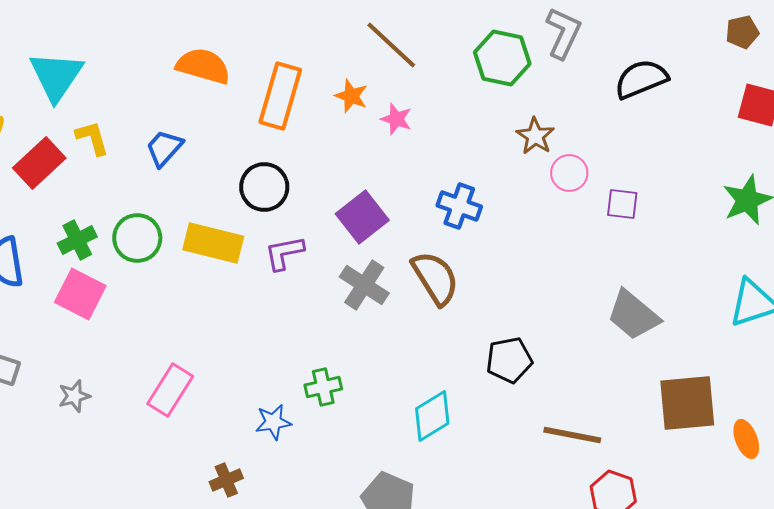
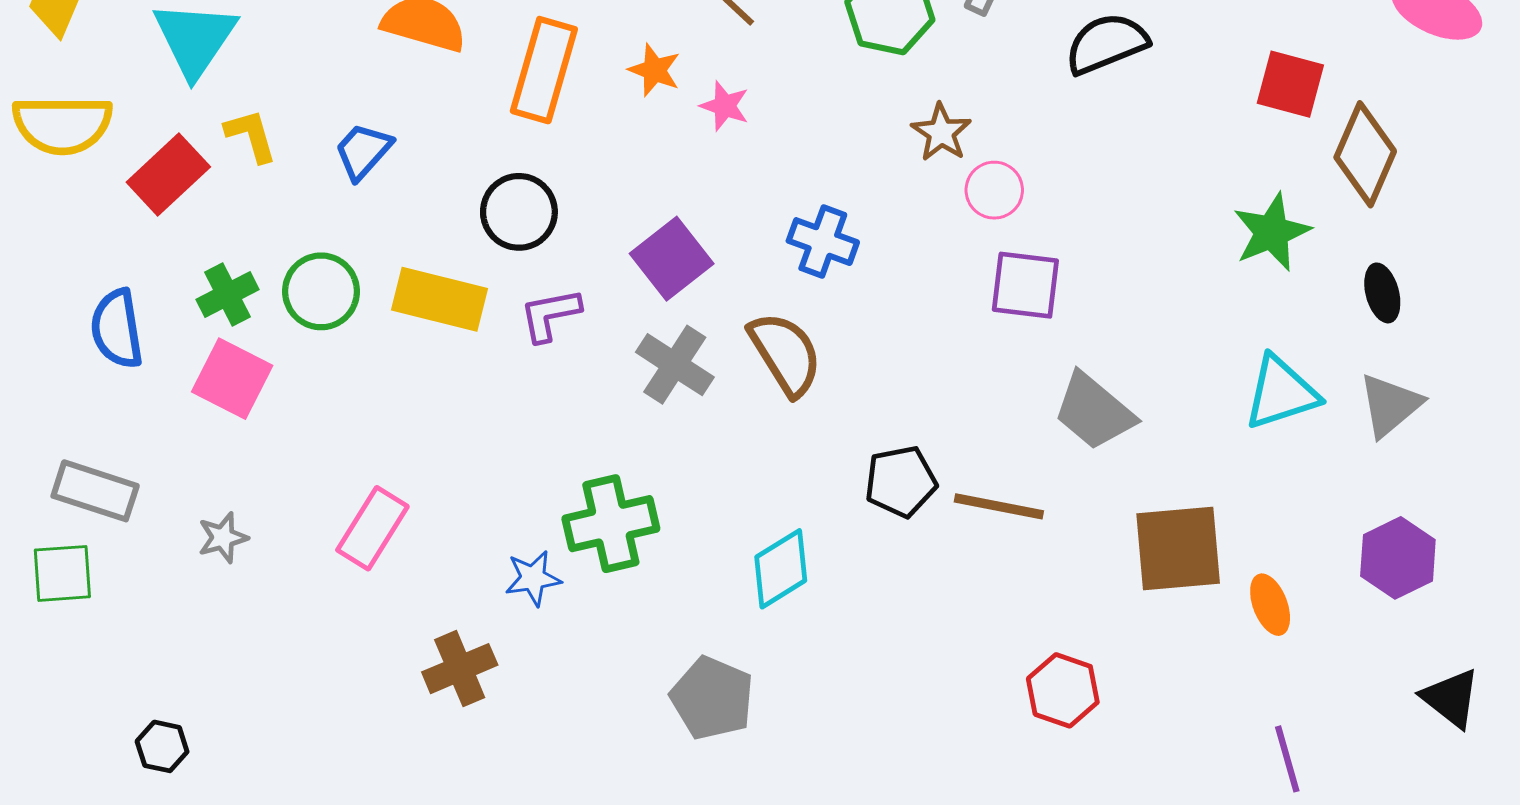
purple square: (622, 204) -> (1025, 285), moved, size x1.4
green cross: (323, 387) -> (611, 524), size x1.6
brown line: (572, 435) -> (999, 506), moved
brown cross: (226, 480) -> (460, 669), size x1.4

